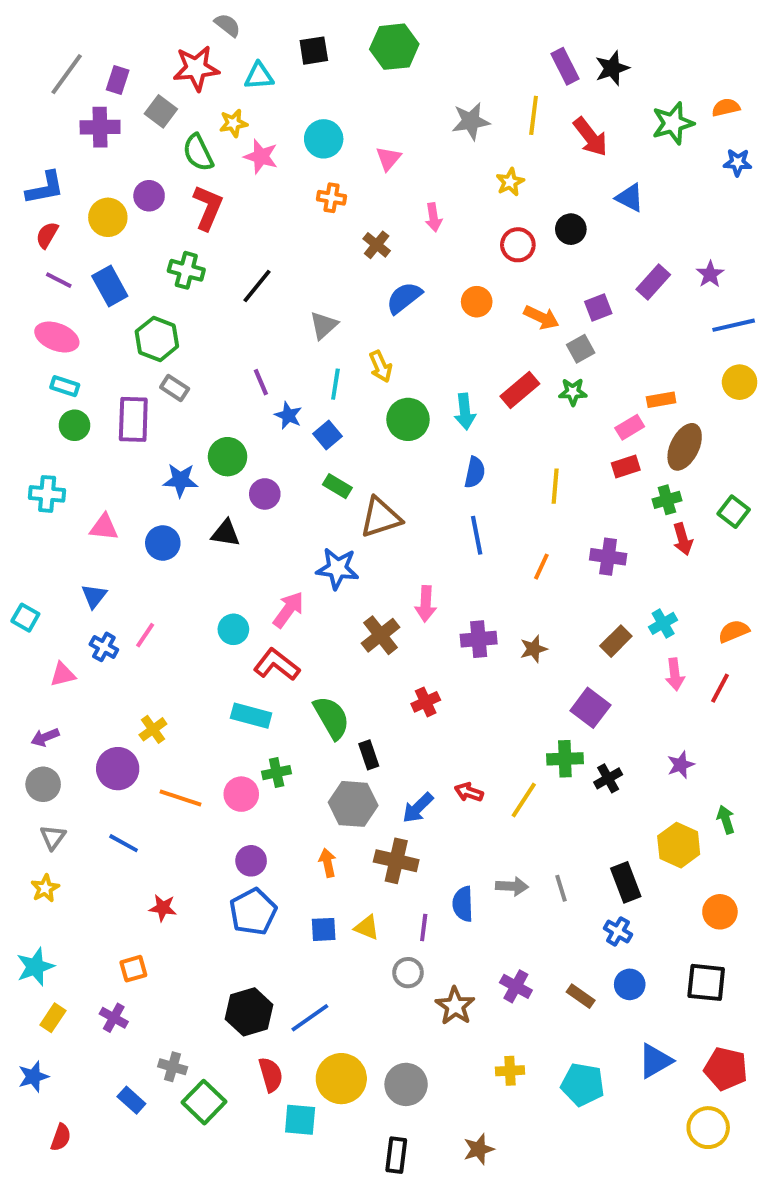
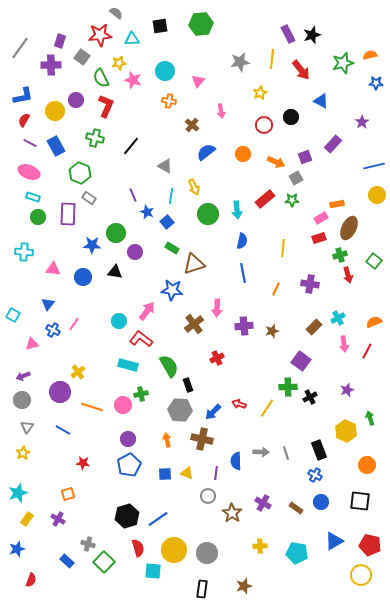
gray line: (67, 74) -> (20, 48), moved
purple star: (710, 274) -> (362, 122), moved
gray triangle: (324, 325) -> (165, 166), turned -49

